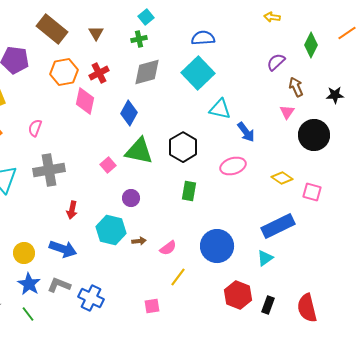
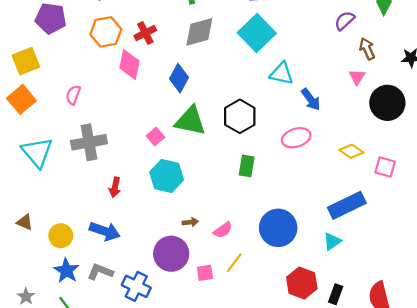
purple circle: (131, 198) -> (171, 254), moved, size x1.8
cyan hexagon: (111, 230) -> (167, 176), moved
pink square: (152, 306) -> (205, 273), moved

